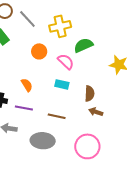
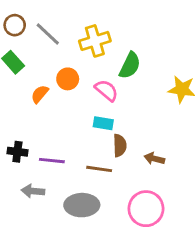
green semicircle: (83, 45) -> (130, 65), turned 144
orange semicircle: (27, 85) -> (40, 94), moved, turned -104
brown semicircle: (90, 94) -> (120, 145), moved

